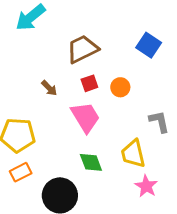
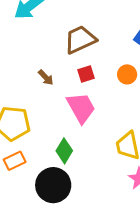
orange circle: (120, 87) -> (127, 74), moved
green diamond: (91, 162) -> (64, 151), moved, turned 50

